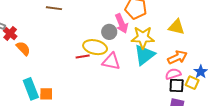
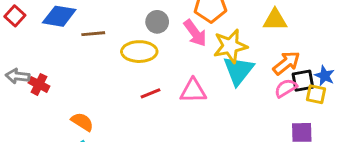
gray circle: (109, 32) -> (157, 22), moved
yellow ellipse: (95, 47) -> (139, 52), moved
orange semicircle: (23, 48) -> (82, 122), moved
black square: (177, 86) -> (303, 81), moved

